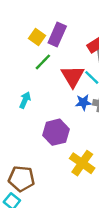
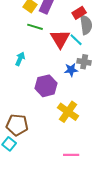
green line: (43, 62) -> (35, 27), turned 63
blue star: (83, 102) -> (71, 70), moved

